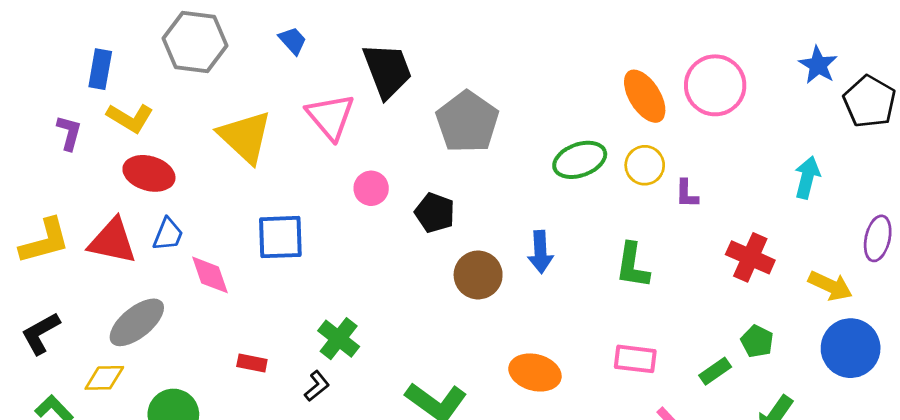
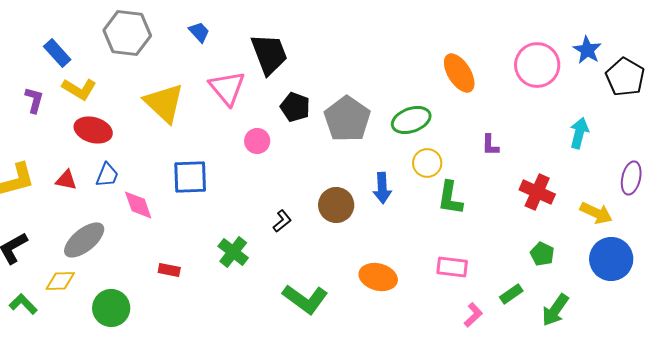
blue rectangle: (100, 69) -> (57, 53), turned -52
pink circle: (715, 85) -> (537, 65), moved
gray pentagon: (467, 122) -> (347, 119), moved
yellow circle: (645, 165) -> (427, 163), moved
black pentagon: (435, 213) -> (295, 107), moved
red triangle: (112, 241) -> (66, 180), size x0.6
green rectangle: (715, 371) -> (511, 294), moved
black L-shape: (317, 386) -> (282, 221), moved

